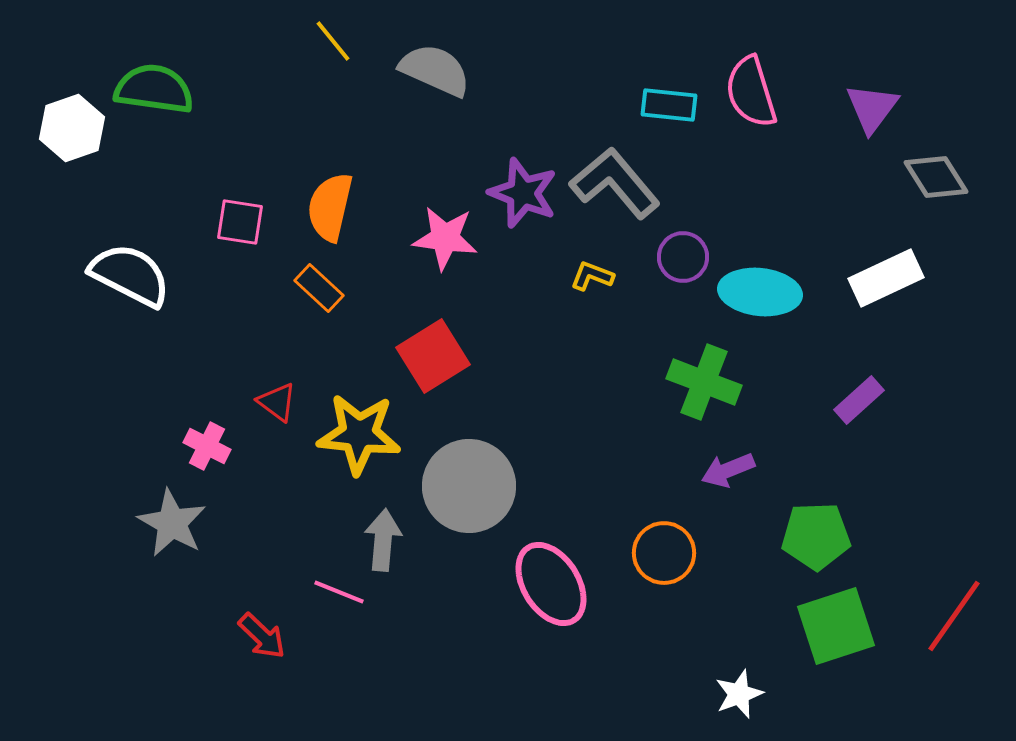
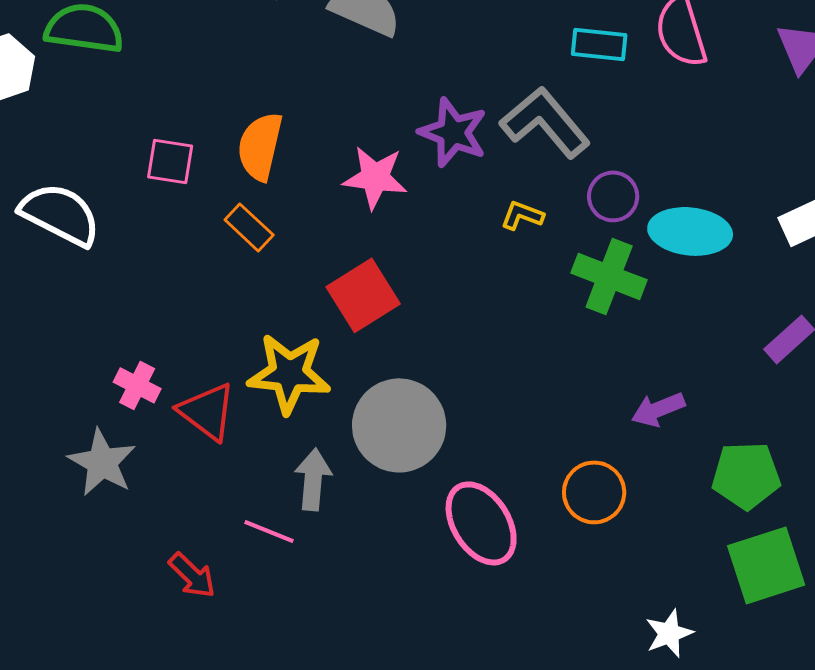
green cross: (704, 382) -> (609, 276), moved
red triangle: (277, 402) -> (207, 411), moved, size x1.5

